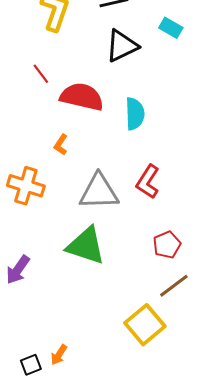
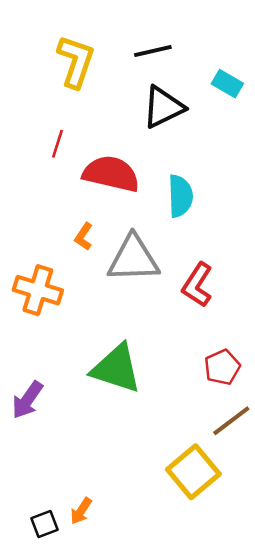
red line: (41, 74) -> (57, 144), turned 55
gray triangle: (99, 192) -> (133, 259), moved

